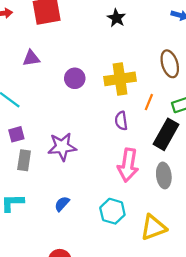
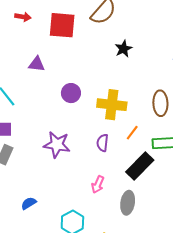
purple star: (62, 147) -> (57, 145), moved
pink arrow: (128, 165) -> (98, 185), size x0.6

